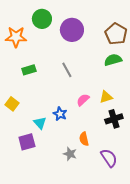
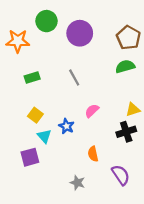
yellow triangle: (106, 97) -> (133, 110), moved
yellow square: (12, 104) -> (35, 115), moved
gray star: (70, 154) -> (78, 183), moved

